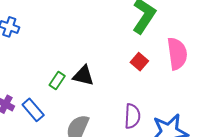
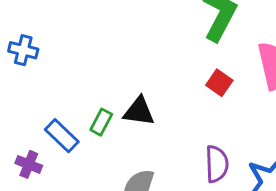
blue rectangle: (33, 110) -> (62, 136), moved

